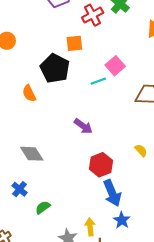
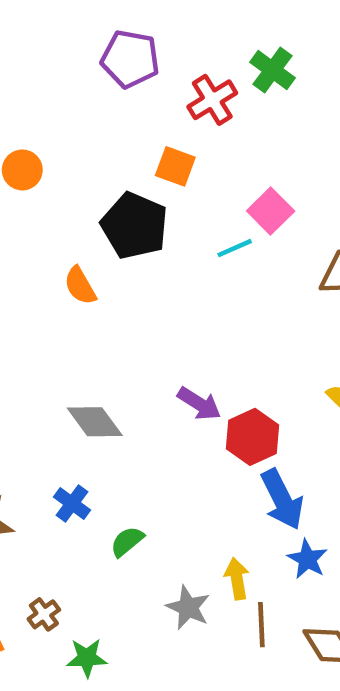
orange square: (74, 43) -> (175, 166), turned 30
purple arrow: (83, 126) -> (199, 404), moved

